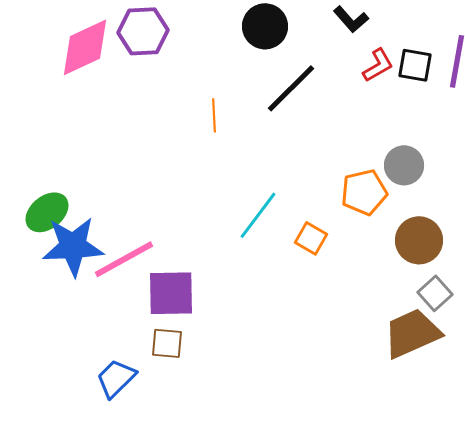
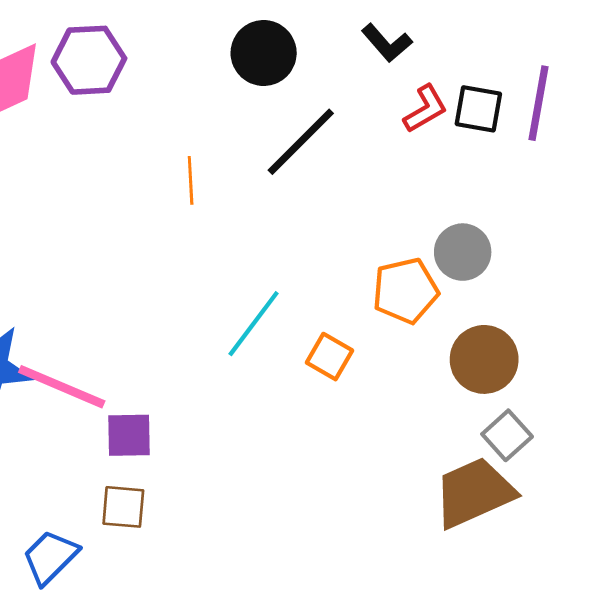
pink line: (124, 259) -> (62, 387), turned 52
purple square: (171, 293) -> (129, 435), size x0.7

